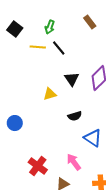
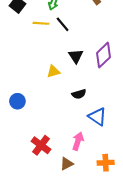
pink arrow: (74, 162) -> (78, 141), turned 54

